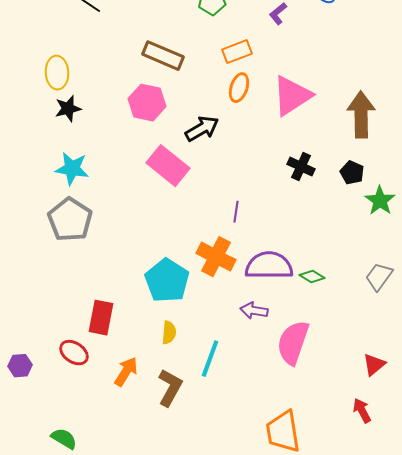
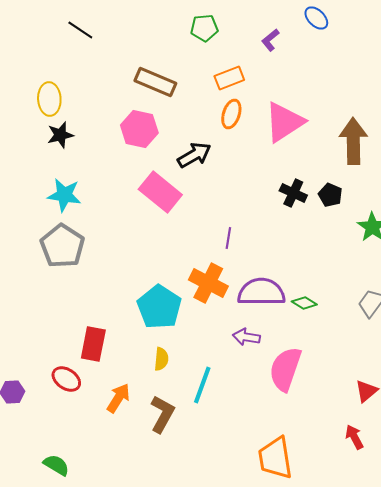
black pentagon: (352, 173) -> (330, 195), moved

